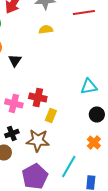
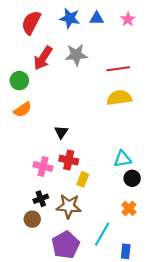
yellow semicircle: (46, 29) -> (119, 98), moved, size x1.6
black triangle: (15, 60) -> (61, 132), moved
cyan triangle: (89, 86) -> (122, 159), moved

